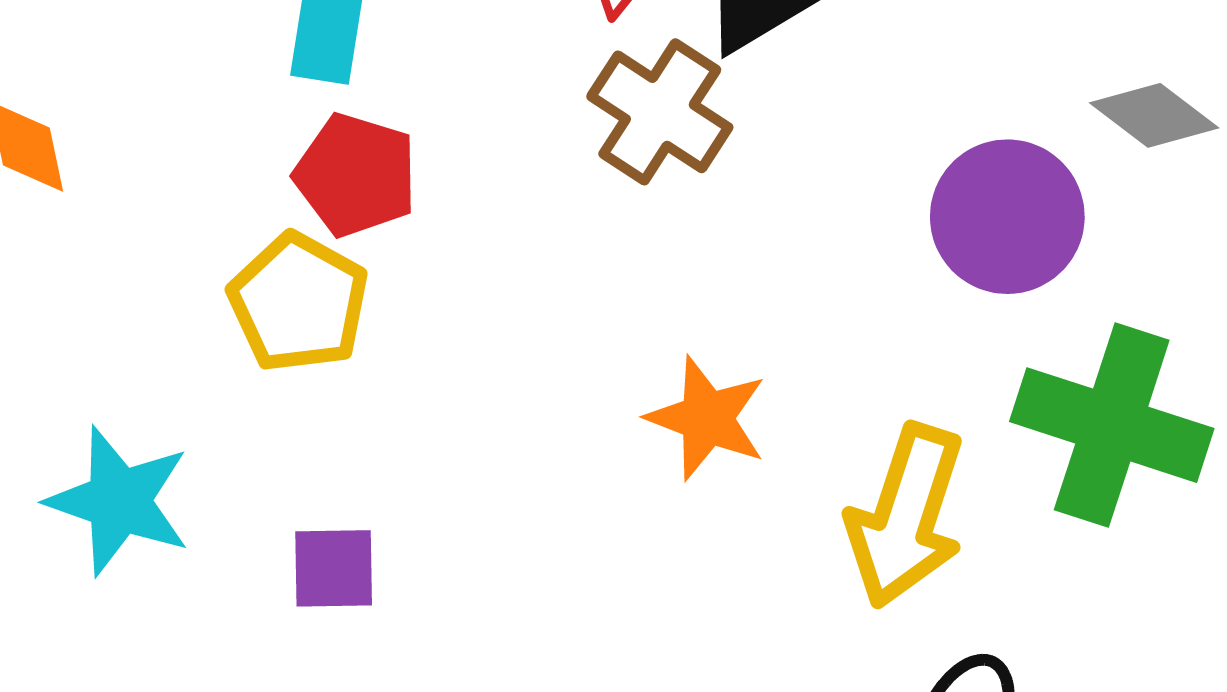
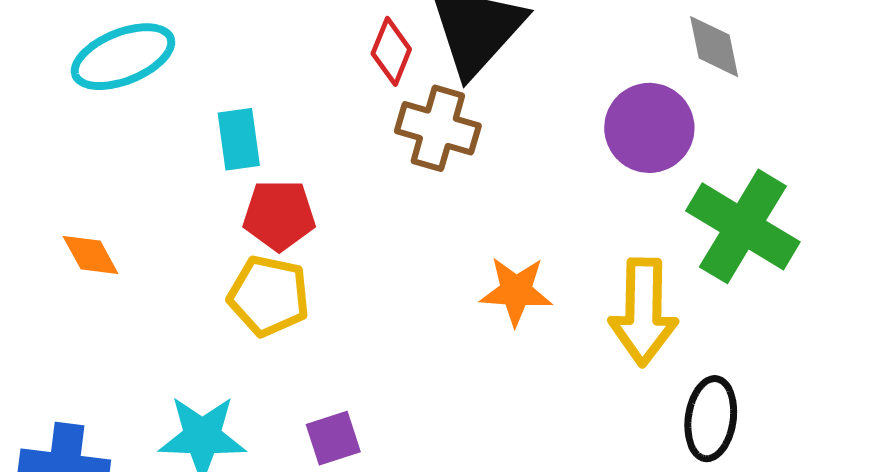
gray diamond: (1154, 115) -> (714, 47), turned 58
green cross: (1112, 425) -> (743, 226), turned 30

